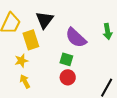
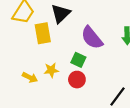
yellow star: (21, 61) -> (51, 70), moved
yellow arrow: (25, 81) -> (30, 77), turned 136

